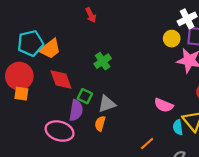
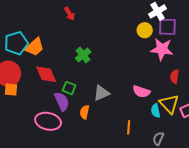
gray triangle: (107, 104) -> (101, 93), moved
purple semicircle: (76, 110) -> (62, 101), turned -30
orange line: (147, 144) -> (129, 127), turned -40

